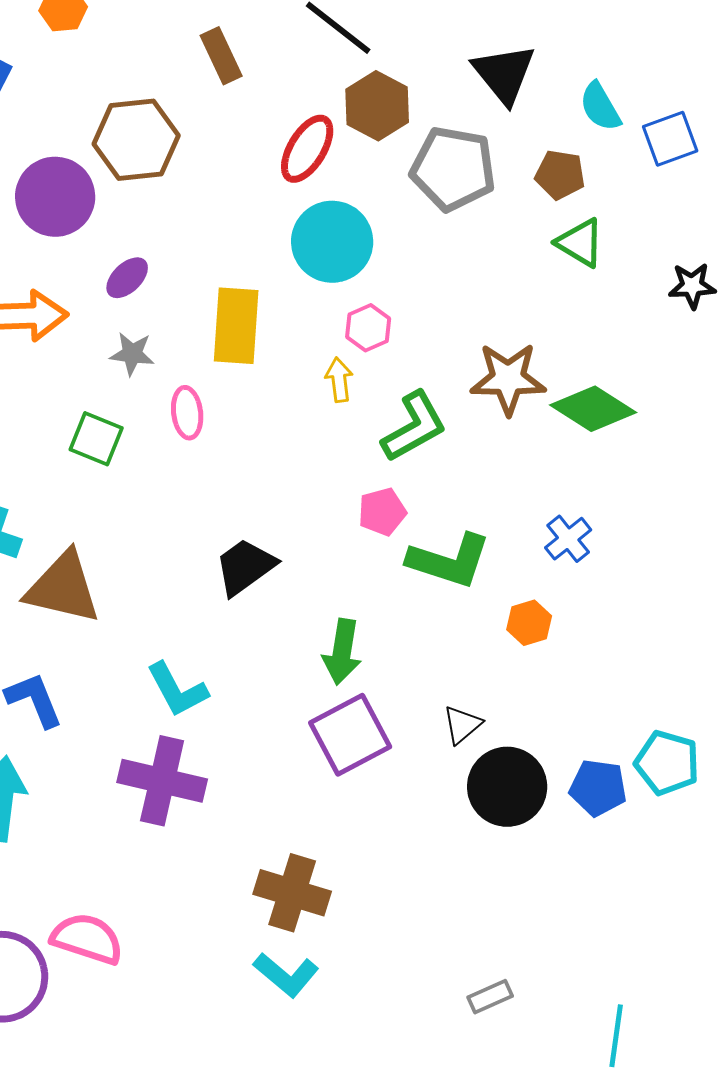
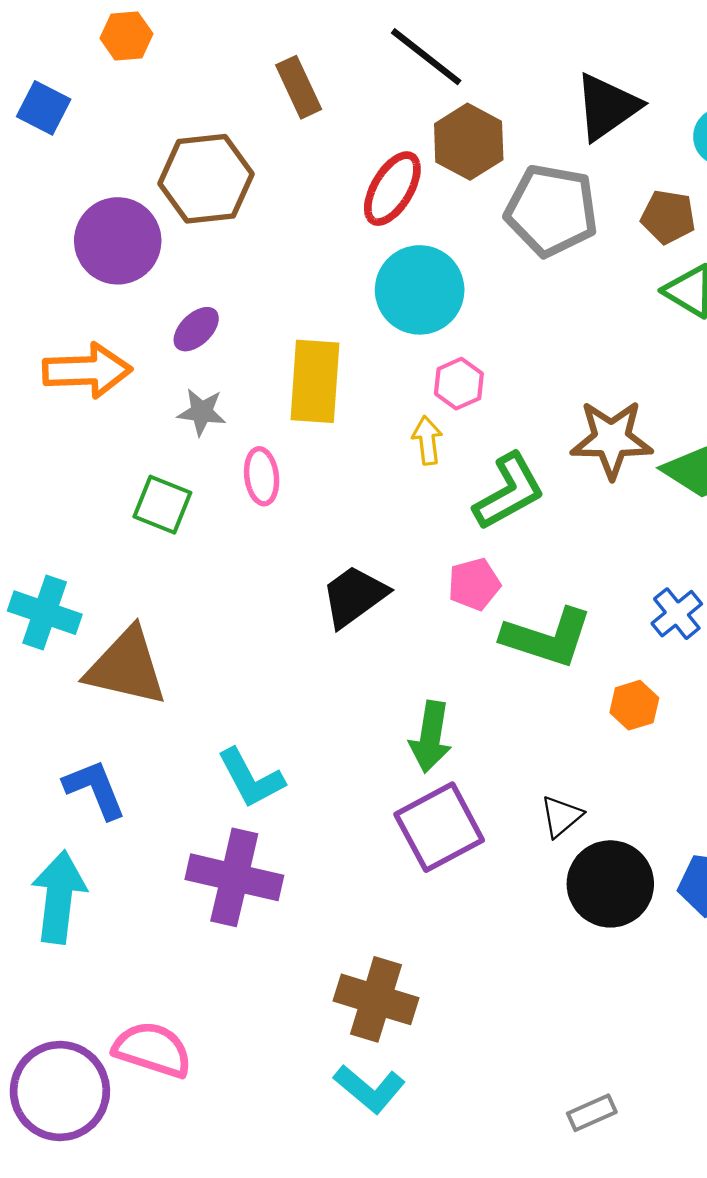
black triangle: (504, 74) -> (607, 107), turned 34
black trapezoid: (245, 567) -> (354, 596), moved

